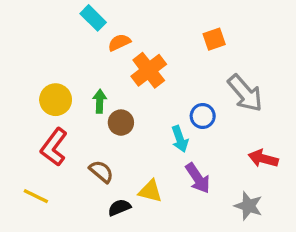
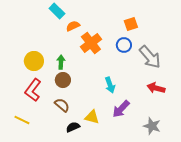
blue circle: (203, 116) -> (124, 45), moved
brown circle: (121, 123) -> (63, 80), moved
red arrow: (263, 158) -> (156, 88), moved
purple arrow: (198, 178) -> (121, 109), turned 78

